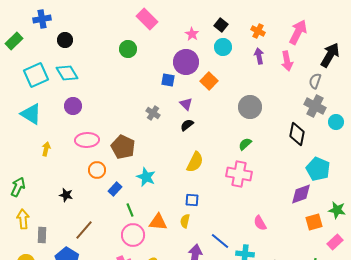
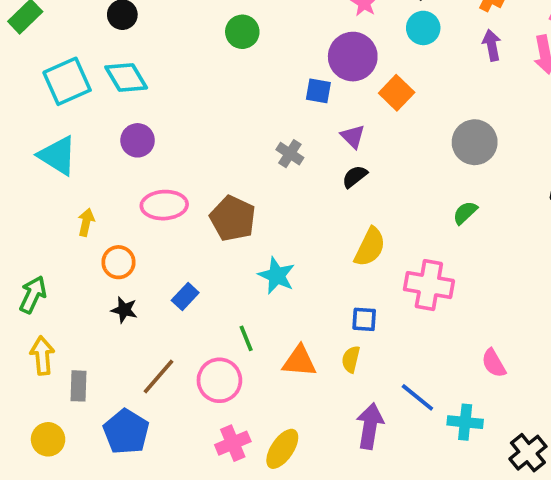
orange circle: (97, 170) -> (119, 262), moved
pink cross: (239, 174) -> (429, 285), moved
blue rectangle: (115, 189) -> (185, 296), moved
pink circle: (133, 235) -> (219, 380), moved

